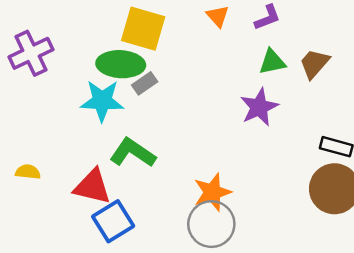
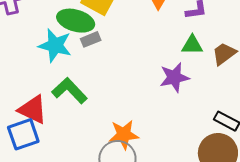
blue square: (113, 221) -> (23, 134), moved

